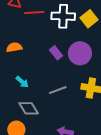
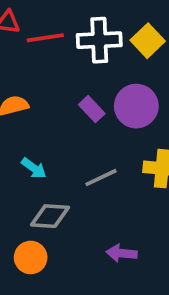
gray diamond: (29, 108) -> (50, 216), turned -50

